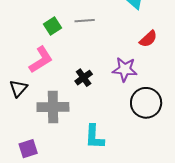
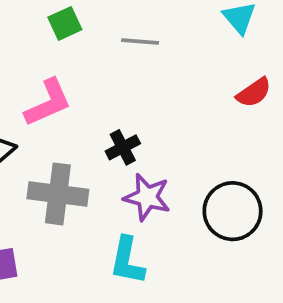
green square: (53, 26) -> (65, 23), moved
purple star: (125, 69) -> (147, 197), moved

